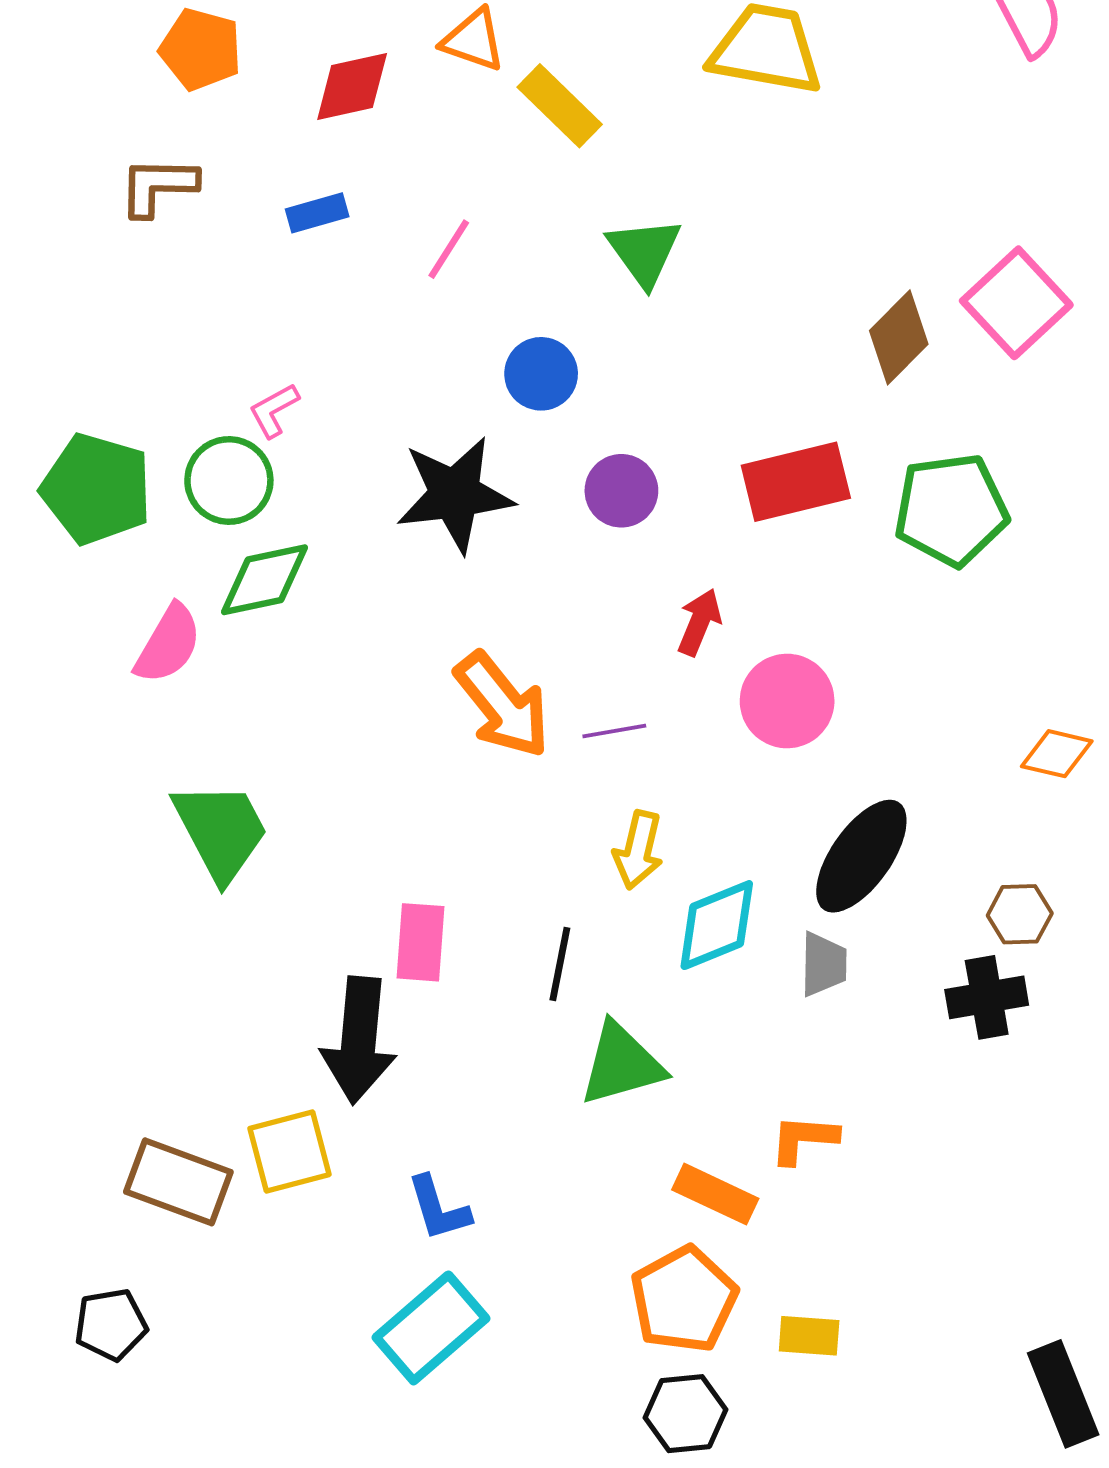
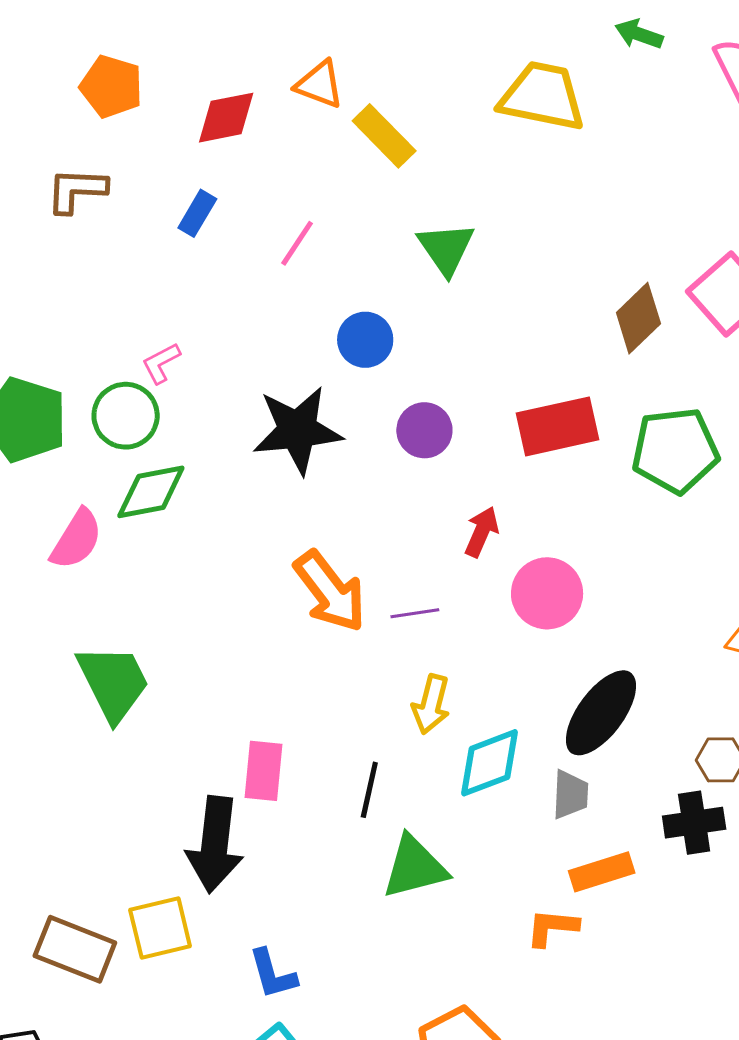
blue rectangle: (317, 213) -> (197, 213), turned -45
orange rectangle: (715, 1194) -> (602, 872), moved, turned -44

